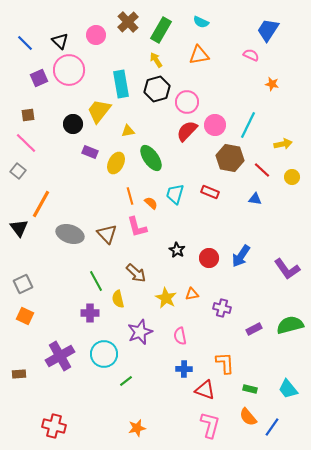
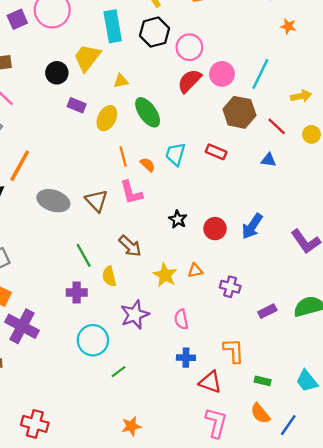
purple cross: (60, 356) -> (22, 326), moved, turned -32

